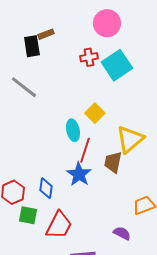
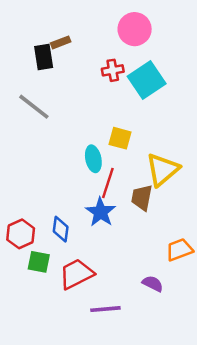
yellow square: (95, 113) -> (120, 138), turned -30
red trapezoid: (59, 225) -> (76, 274), turned -144

